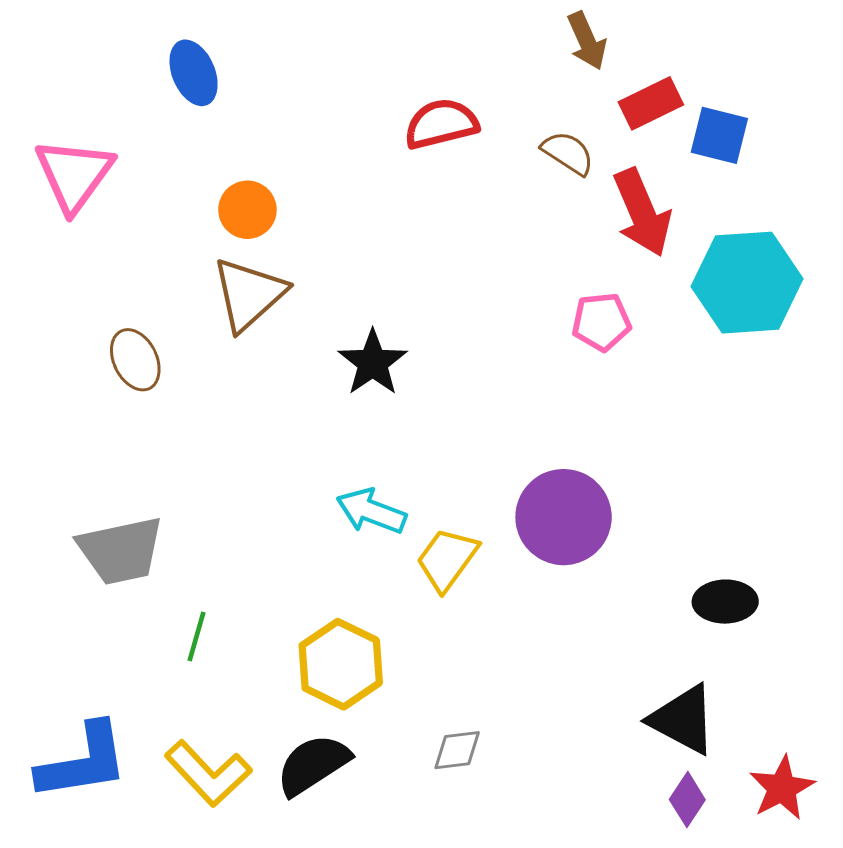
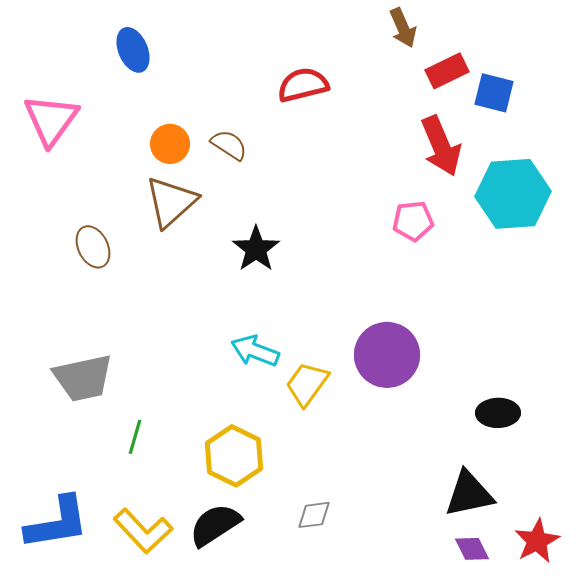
brown semicircle: (568, 153) -> (229, 145), moved
black triangle: (683, 720) -> (469, 494), turned -40
purple diamond: (687, 800) -> (472, 549), turned -60

